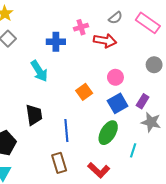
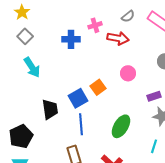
cyan arrow: (39, 71) -> (32, 67), moved
purple rectangle: (143, 101) -> (154, 96), turned 40
blue square: (118, 103) -> (78, 98), moved
cyan line: (133, 150) -> (154, 146), moved

